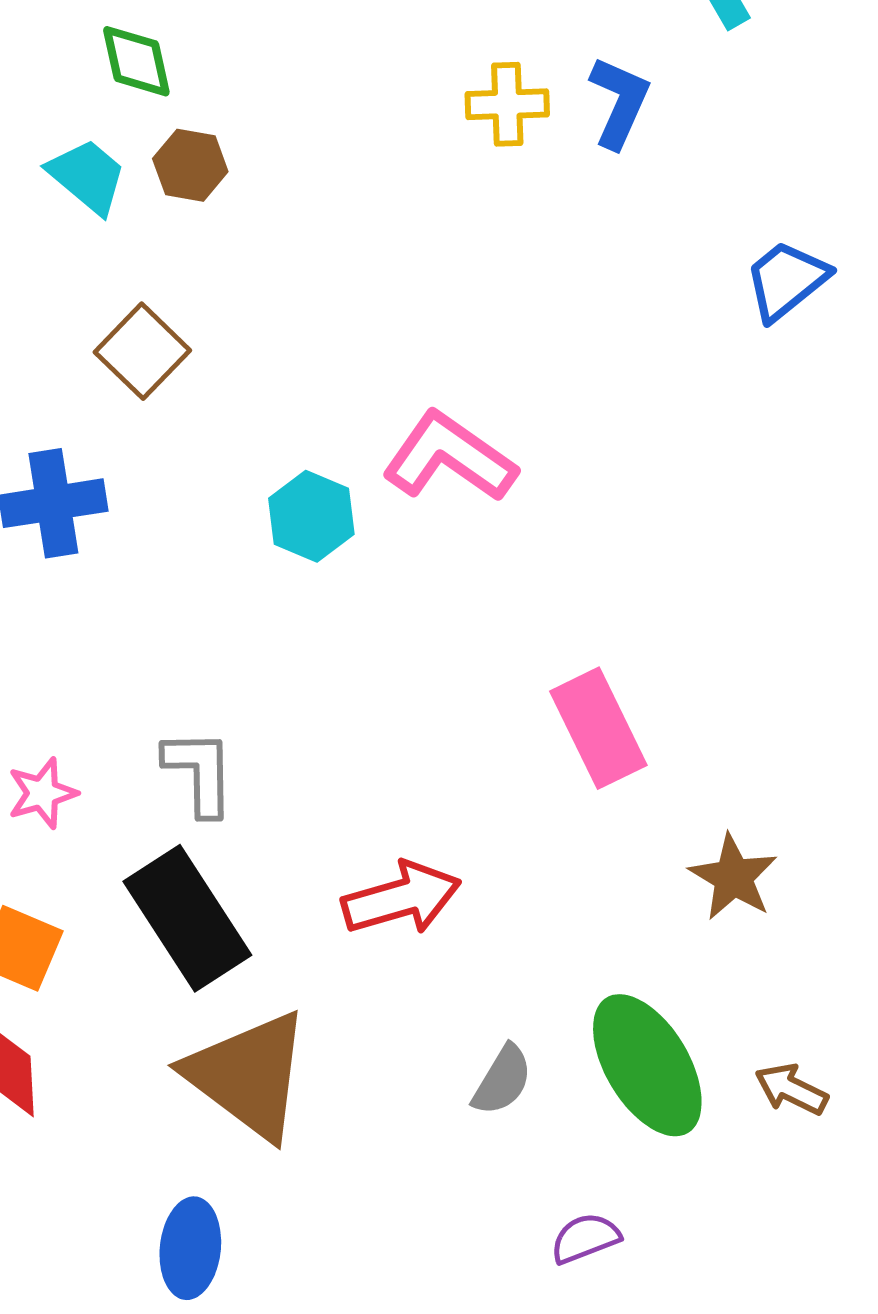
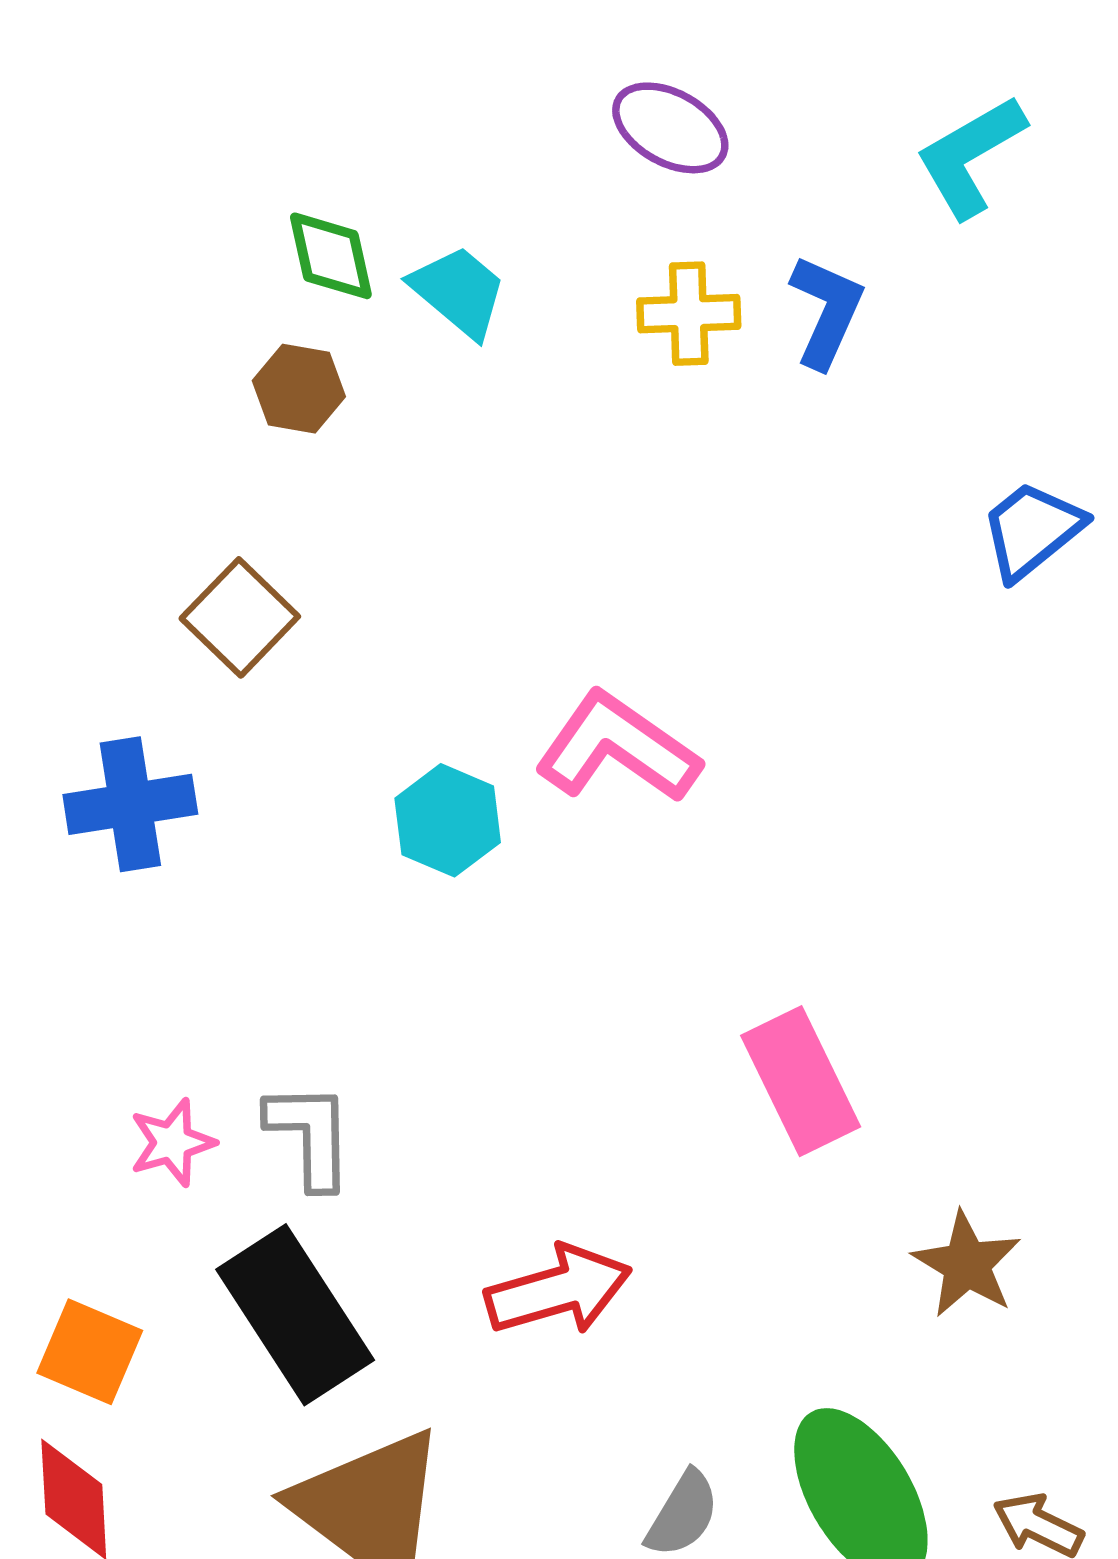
green diamond: (136, 61) -> (331, 256), moved
cyan trapezoid: (87, 176) -> (459, 291), moved
pink star: (42, 793) -> (172, 1143), moved

